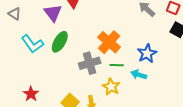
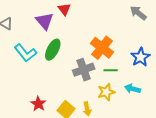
cyan arrow: (139, 75) -> (132, 89), moved
yellow star: (111, 87) -> (106, 92), turned 30
red star: (31, 94) -> (38, 104), moved

